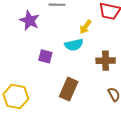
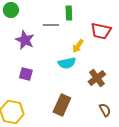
purple square: (45, 56) -> (26, 74), moved
brown cross: (106, 61) -> (97, 78), turned -36

